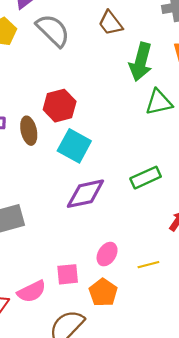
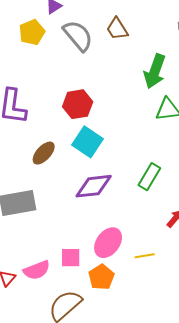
brown trapezoid: (111, 23) -> (117, 29), moved
brown ellipse: (29, 131) -> (44, 153), moved, turned 50
green rectangle: (146, 178) -> (149, 177), turned -40
pink ellipse: (107, 254) -> (108, 243), size x1.4

